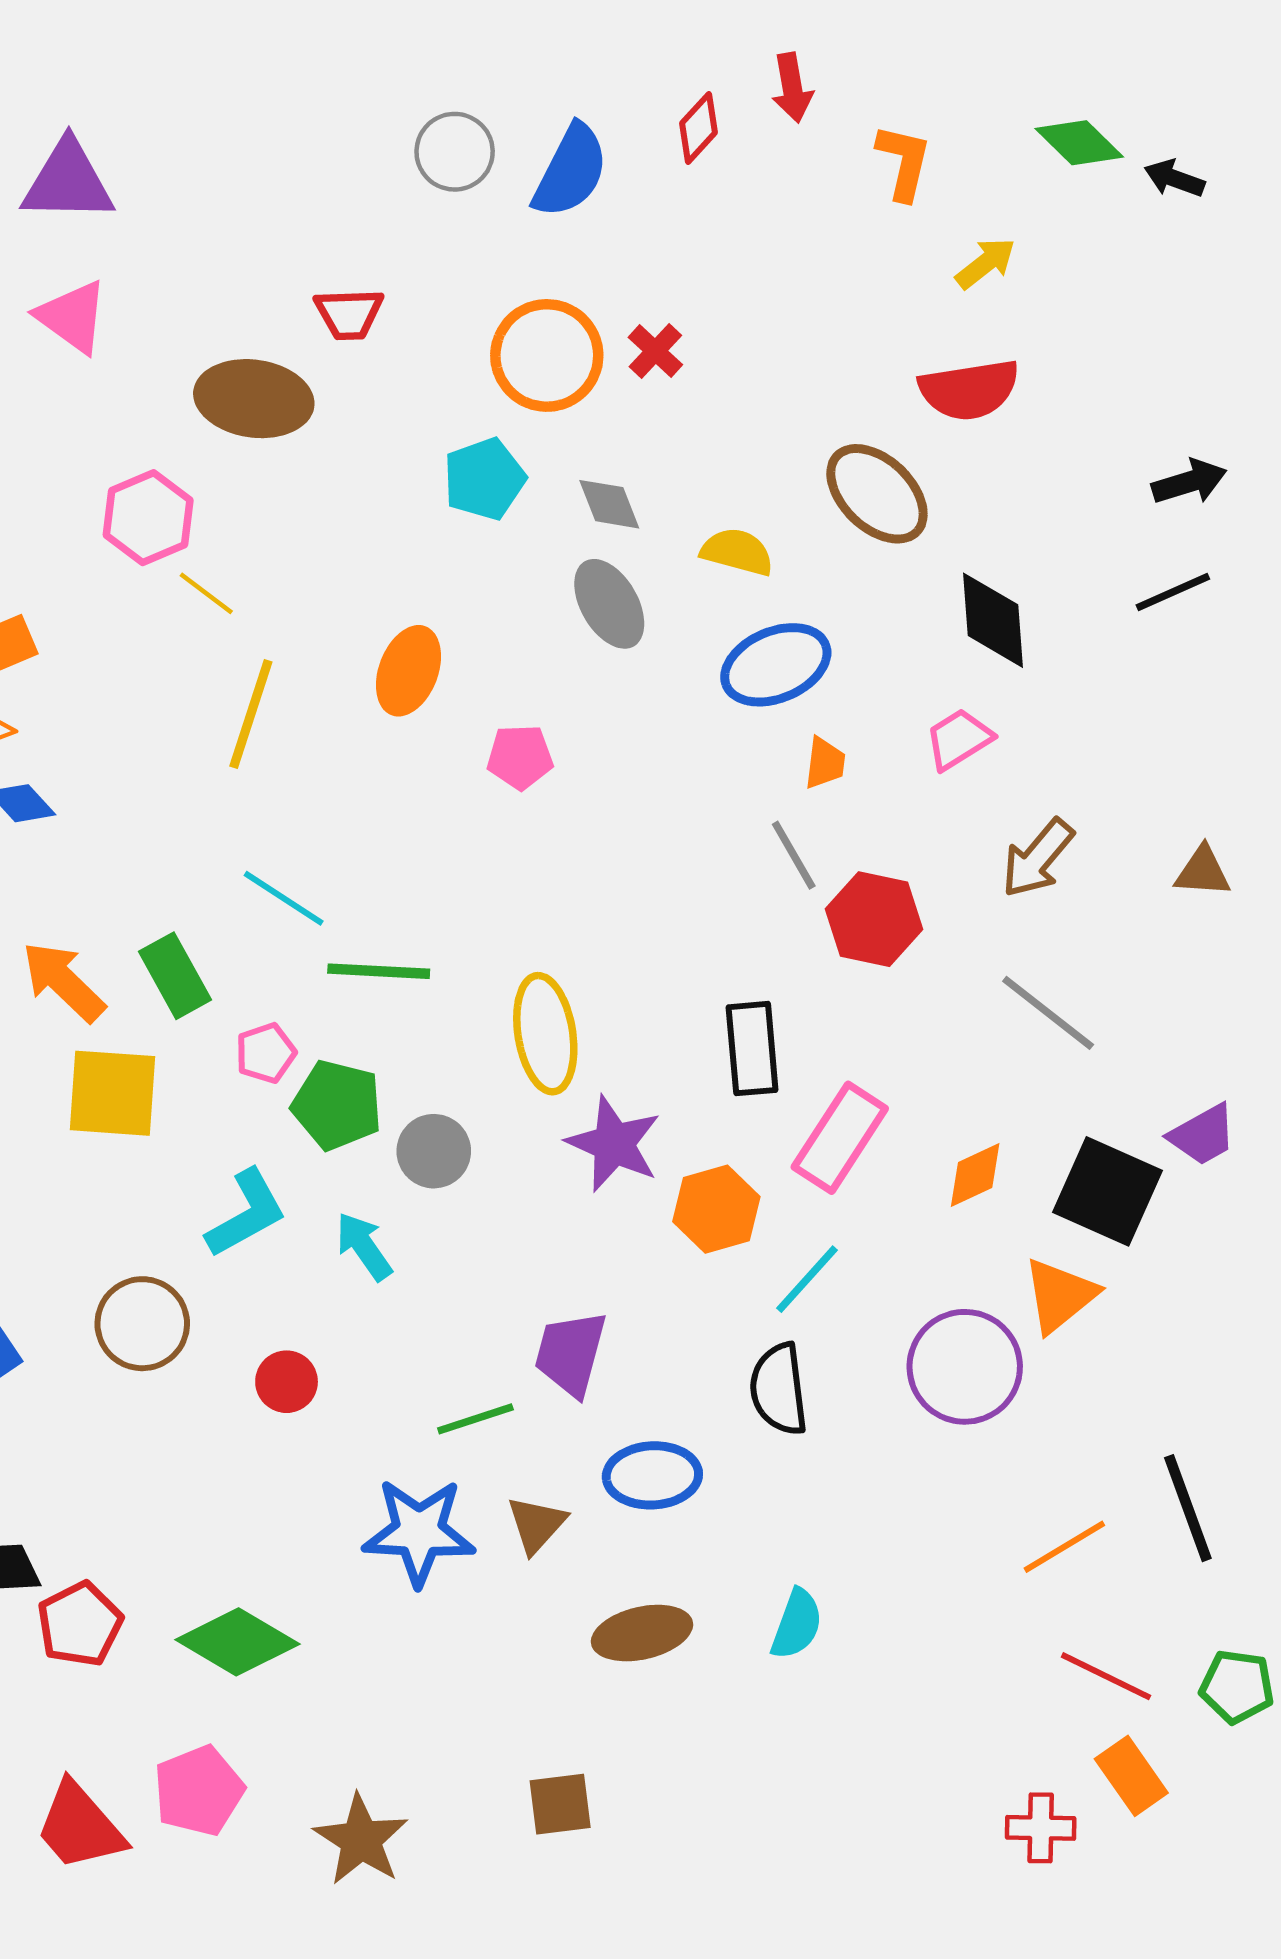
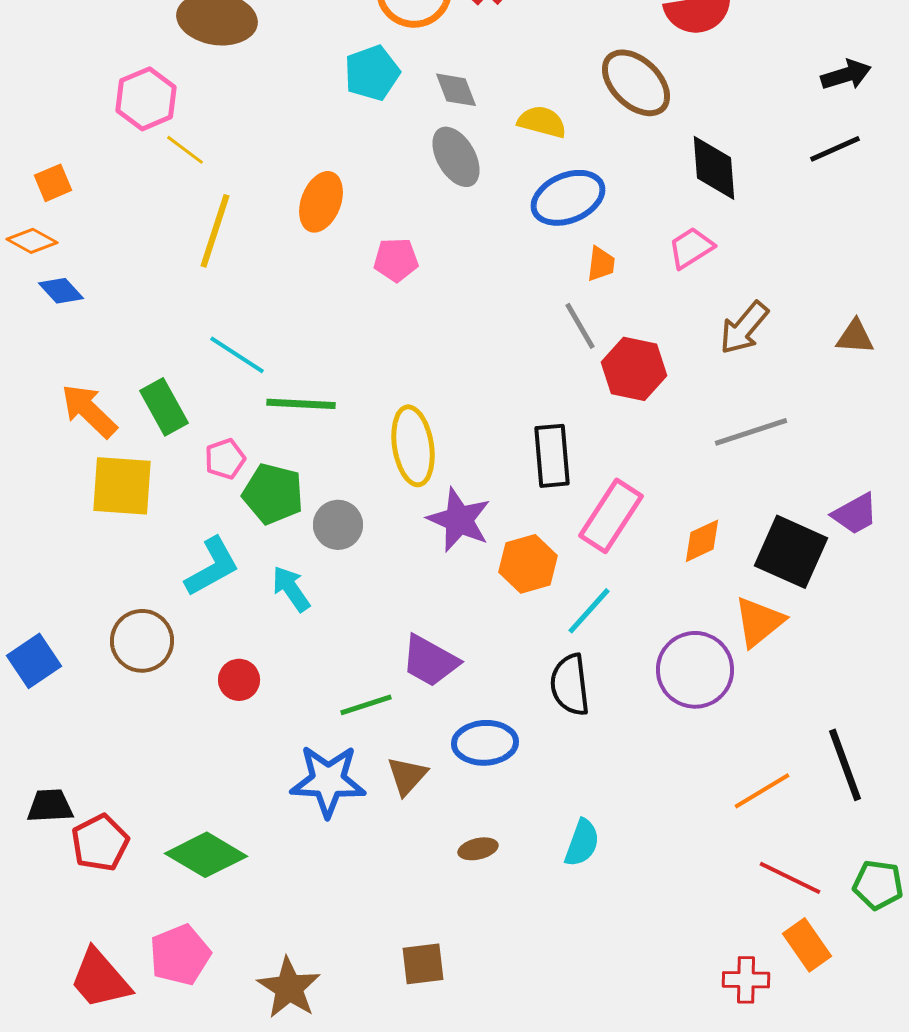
gray line: (1048, 1013) -> (751, 432), turned -56
purple trapezoid: (571, 1353) -> (430, 661), turned -76
brown ellipse: (642, 1633) -> (478, 849), size x0.6

